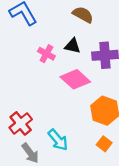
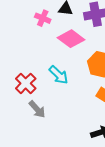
cyan arrow: (58, 140) -> (59, 75), moved

